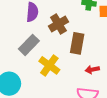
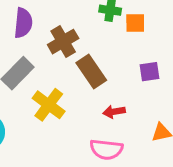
brown rectangle: (77, 43) -> (91, 71), turned -45

